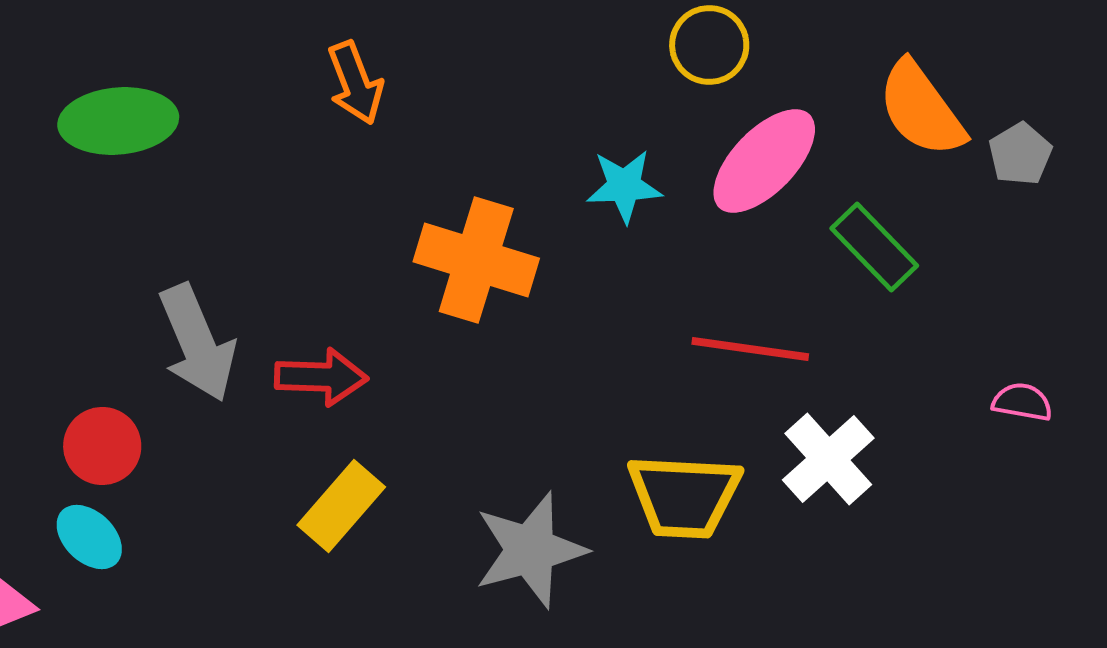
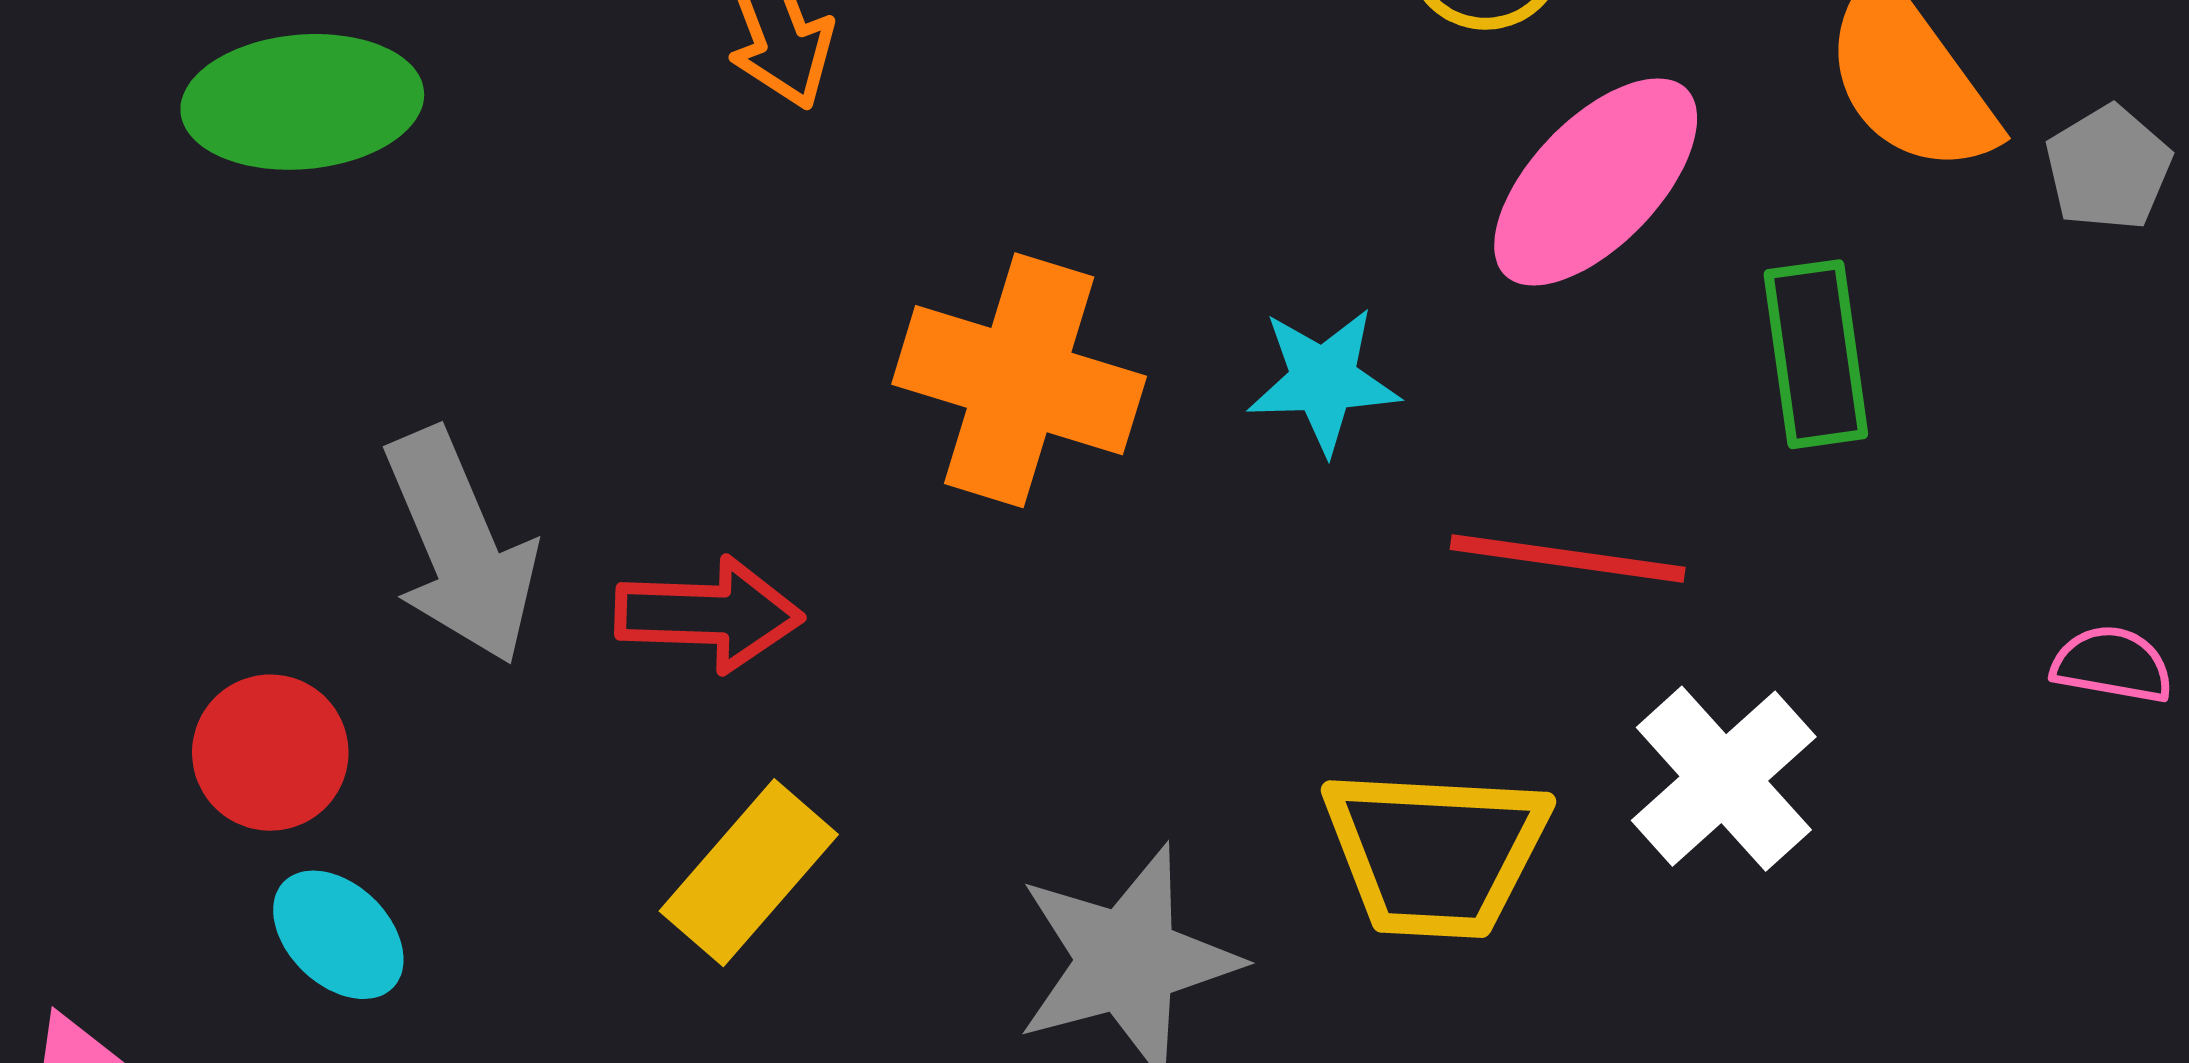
cyan star: (624, 186) -> (1323, 380), moved
green rectangle: (874, 247) -> (1816, 354), turned 36
cyan ellipse: (89, 537) -> (338, 935), moved

